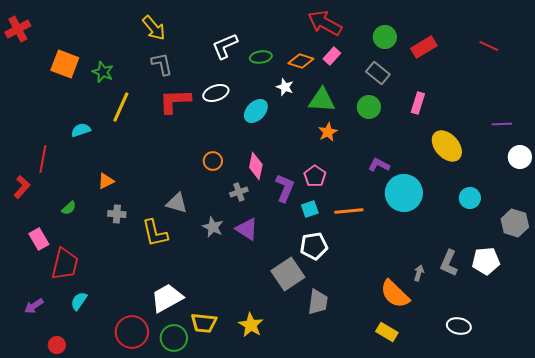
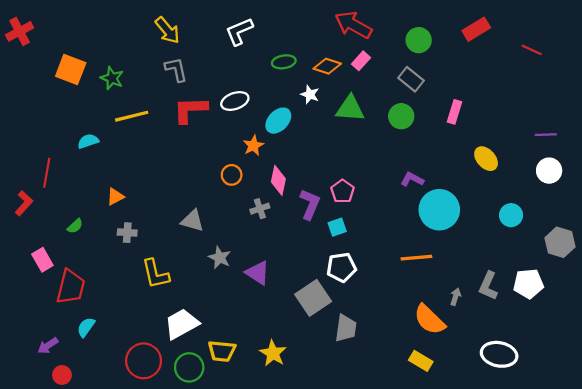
white L-shape: (225, 46) -> (239, 31), moved
red rectangle: (424, 47) -> (476, 29), moved
yellow line: (121, 107) -> (132, 116), turned 52
orange star: (328, 132) -> (253, 146), moved
yellow ellipse: (447, 146) -> (486, 159), size x0.7
white circle: (520, 157) -> (549, 171), moved
orange line: (349, 211) -> (416, 258), moved
gray star: (213, 227) -> (220, 258), moved
purple triangle: (247, 229) -> (258, 273), moved
yellow L-shape: (155, 233) -> (155, 274), moved
purple arrow: (34, 306) -> (48, 346), moved
white ellipse: (459, 326) -> (499, 354), size x1.4

